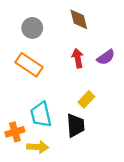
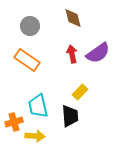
purple semicircle: (106, 57) -> (98, 53), size x1.4

